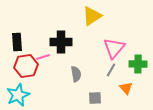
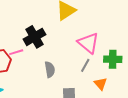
black cross: (61, 42) -> (35, 37), turned -30
pink triangle: (114, 48) -> (88, 43), turned -30

